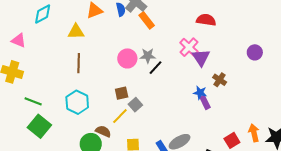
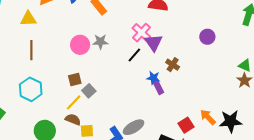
black line: (156, 68) -> (134, 55), moved
brown semicircle: (103, 131) -> (73, 119), moved
orange arrow: (254, 133) -> (208, 117), turned -30

